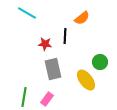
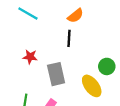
orange semicircle: (82, 18) -> (75, 16), moved
red star: (45, 44) -> (30, 57), moved

